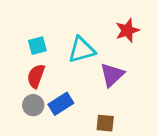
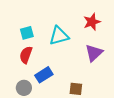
purple triangle: (112, 75) -> (94, 53), moved
gray circle: (33, 105) -> (24, 88), moved

